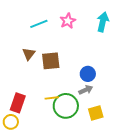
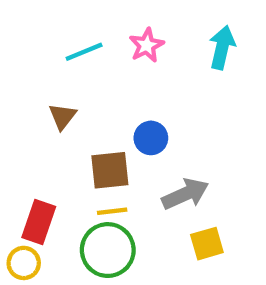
brown square: (51, 61) -> (110, 170), moved
blue circle: (88, 74) -> (151, 138), moved
gray arrow: (86, 90) -> (185, 194), size x1.5
green circle: (66, 106) -> (108, 250), moved

